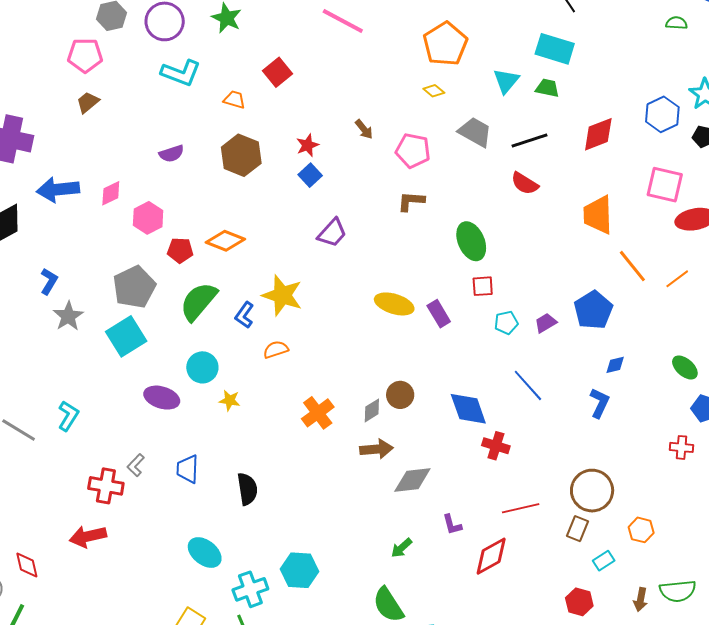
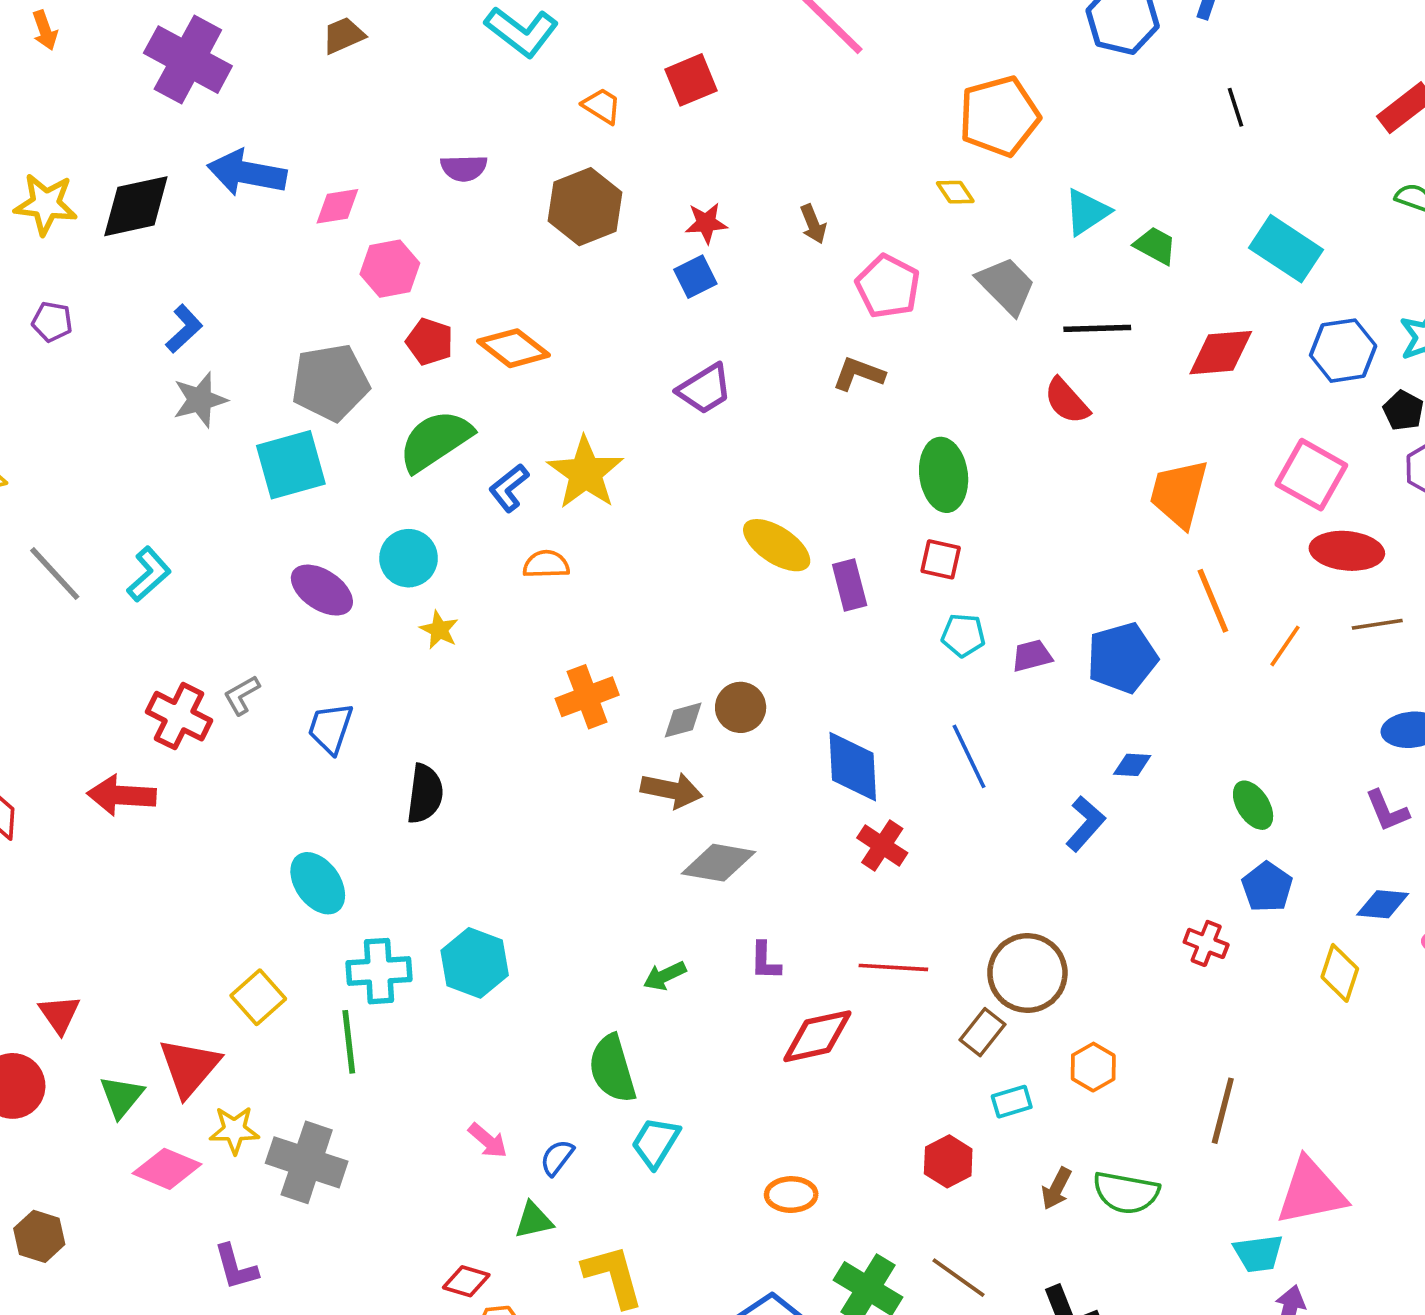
cyan rectangle: (555, 49) -> (1286, 249), moved
orange line: (677, 279) -> (1285, 646), turned -35

